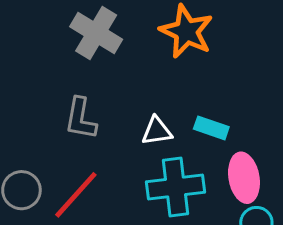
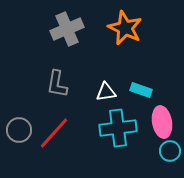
gray cross: (96, 33) -> (67, 29), turned 36

